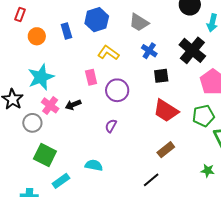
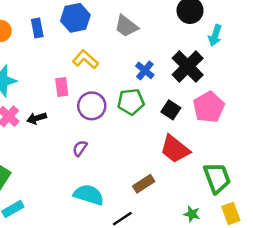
blue cross: (149, 51) -> (145, 70), moved
black square: (161, 76) -> (171, 110), moved, turned 35
red trapezoid: (166, 111) -> (175, 149), moved
green pentagon: (203, 116) -> (131, 102), moved
cyan semicircle: (94, 165) -> (89, 195), moved, size x1.4

